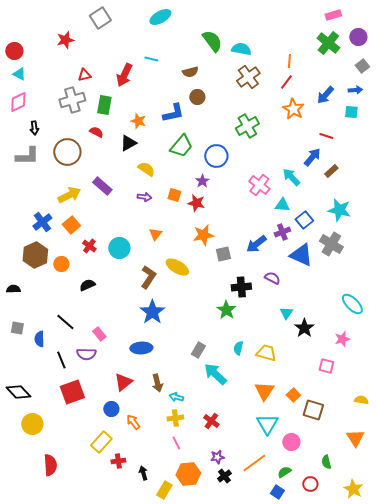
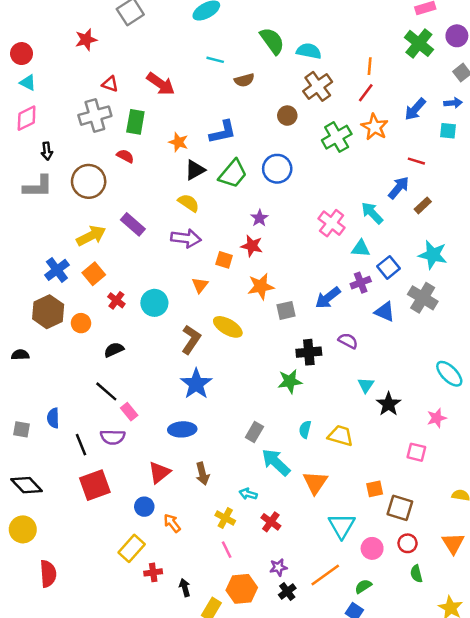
cyan line: (151, 59) -> (215, 60), moved
red triangle: (84, 75) -> (110, 84), turned 32
red arrow: (124, 75) -> (161, 84), turned -80
brown circle: (197, 97) -> (287, 116), moved
green cross: (247, 126) -> (337, 137), moved
black triangle: (128, 143) -> (195, 170), moved
blue circle: (216, 156) -> (277, 169), moved
orange square: (174, 195) -> (224, 260), moved
purple arrow: (144, 197) -> (186, 238), size x1.6
blue triangle: (301, 255) -> (385, 312), size x0.7
green star: (226, 310) -> (290, 381), turned 30
black line: (65, 322) -> (106, 391), moved
gray square: (17, 328) -> (22, 429), moved
orange triangle: (264, 391) -> (315, 483), moved
orange square: (293, 395) -> (375, 489), turned 32
cyan arrow: (176, 397) -> (248, 494), moved
yellow cross: (175, 418) -> (225, 518), turned 35
yellow circle: (32, 424) -> (23, 529), moved
red semicircle: (50, 465) -> (48, 574), moved
red circle: (310, 484) -> (408, 543), moved

